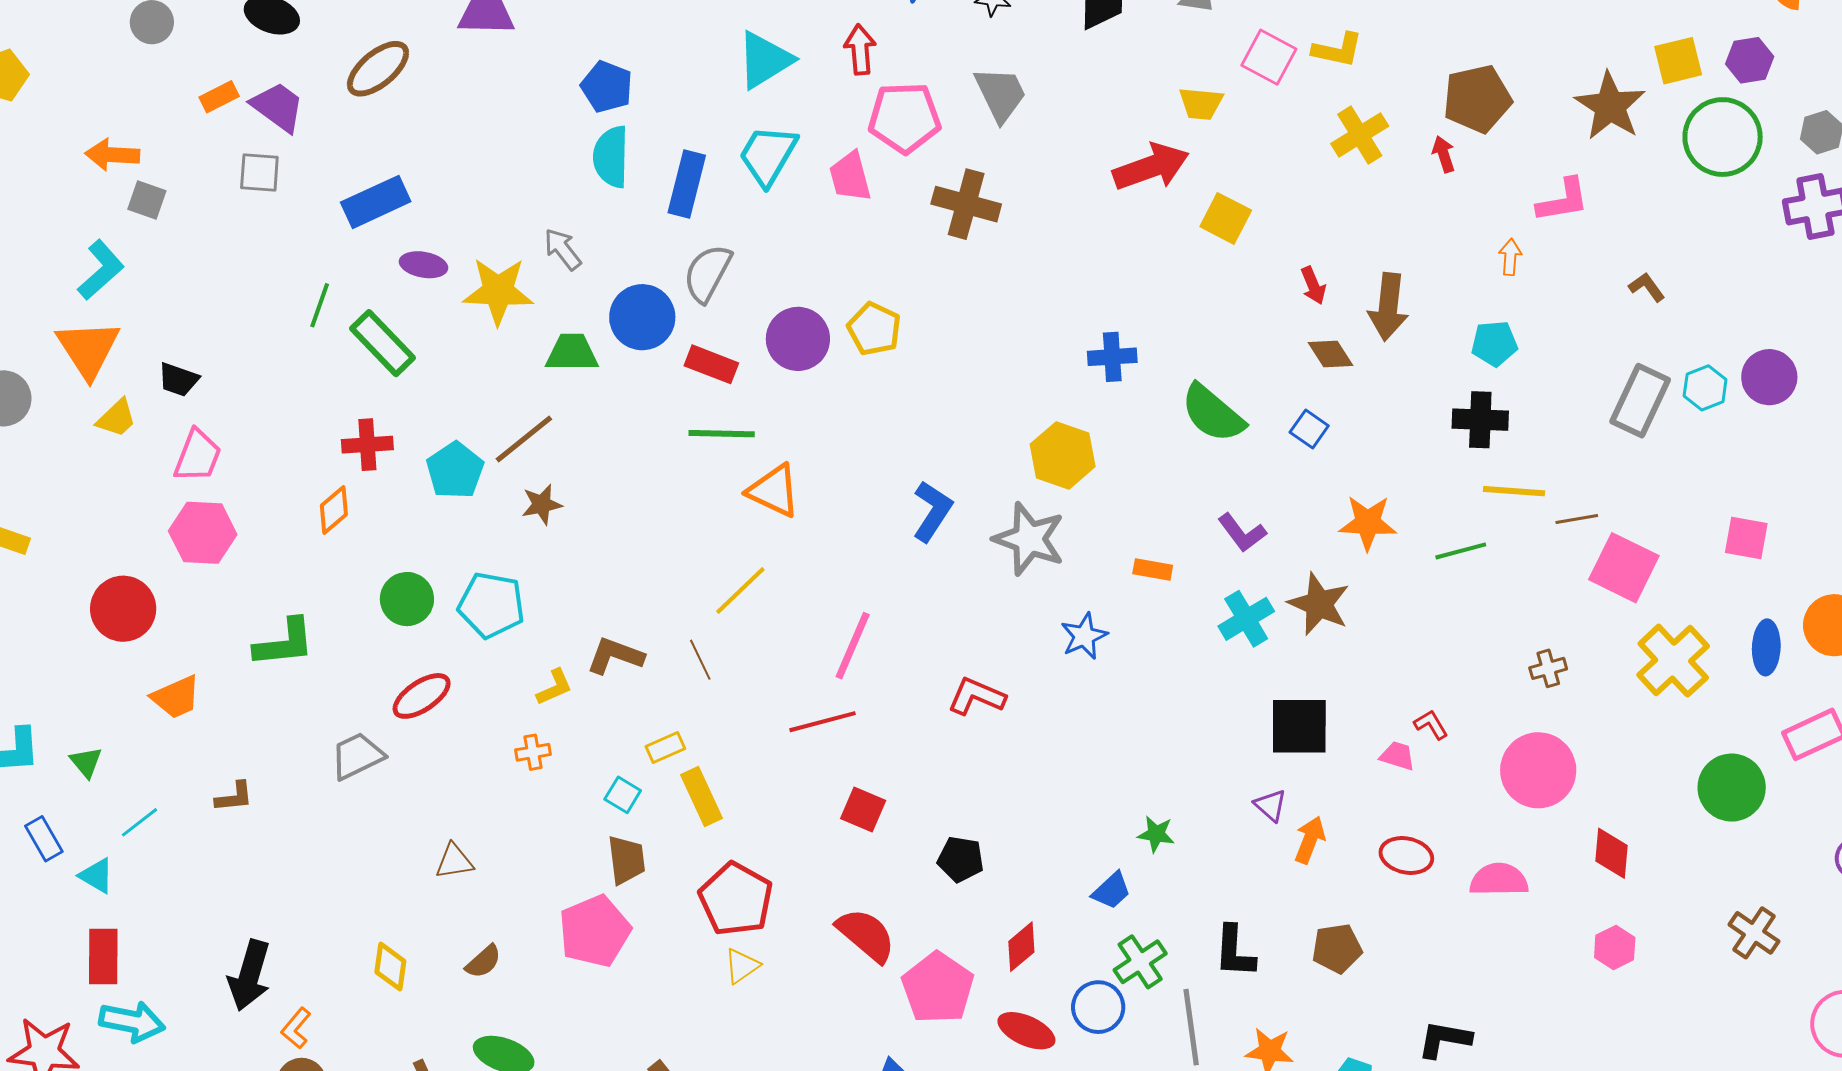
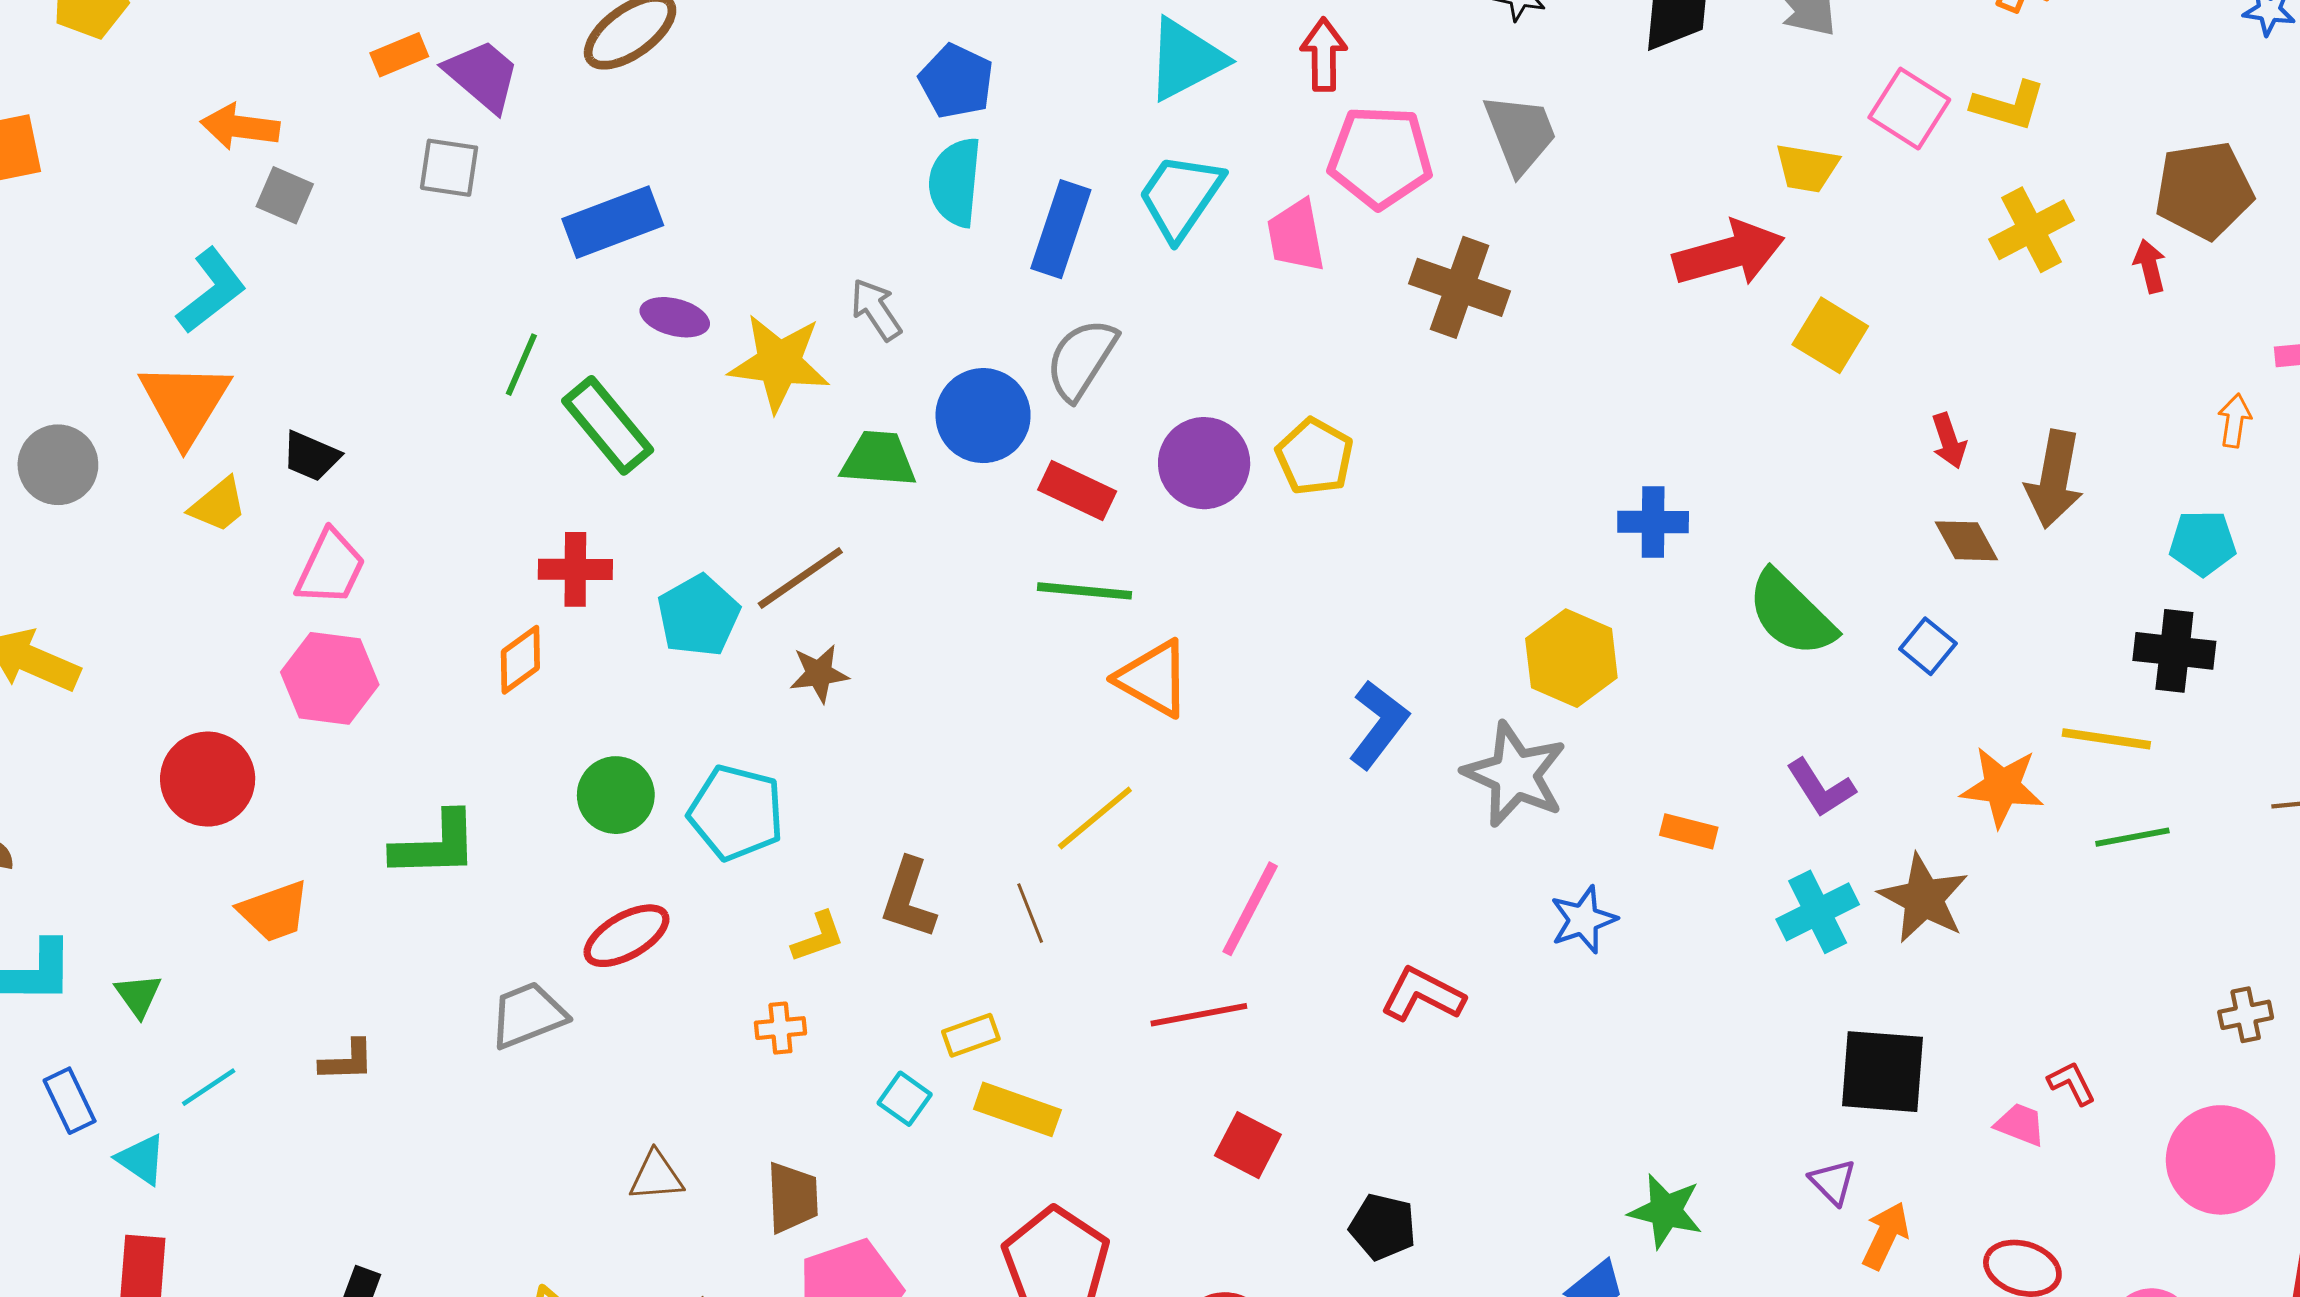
yellow line: (1514, 491) -> (2106, 739), moved
brown L-shape: (615, 656) -> (908, 898), turned -96
yellow rectangle: (701, 797) -> (1017, 1109), turned -50
green star: (1156, 834) -> (1666, 1211), size x1.4
brown trapezoid: (626, 860) -> (792, 1197), moved

